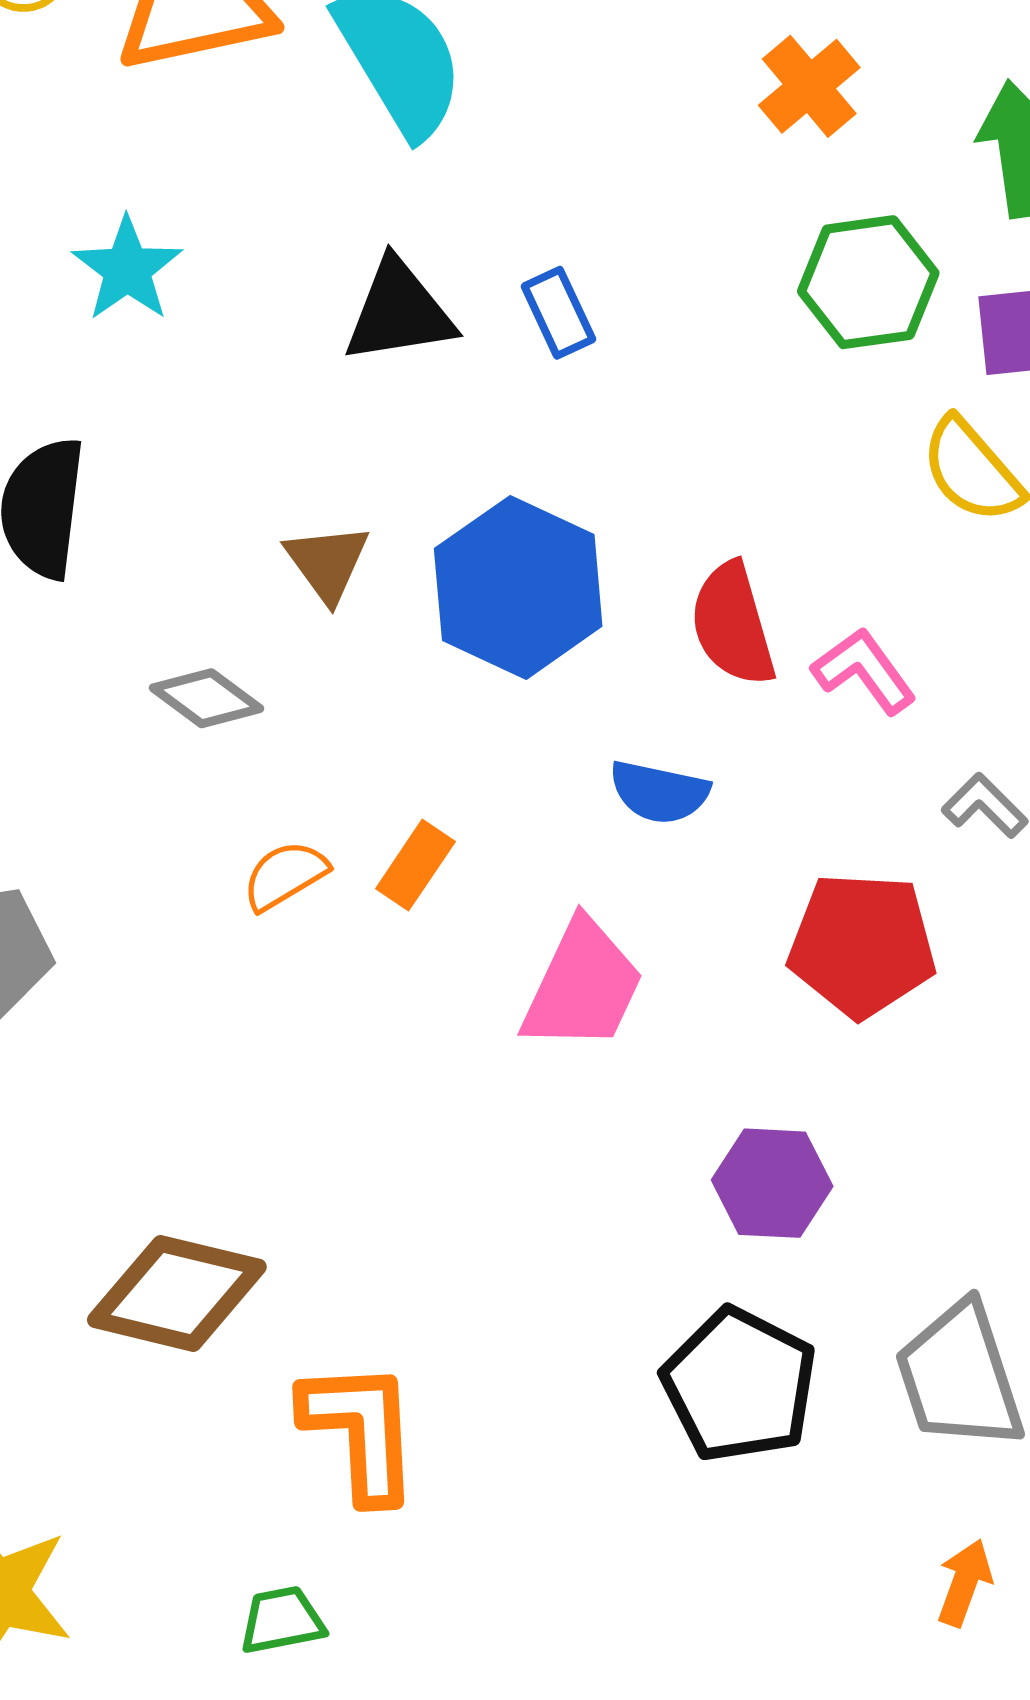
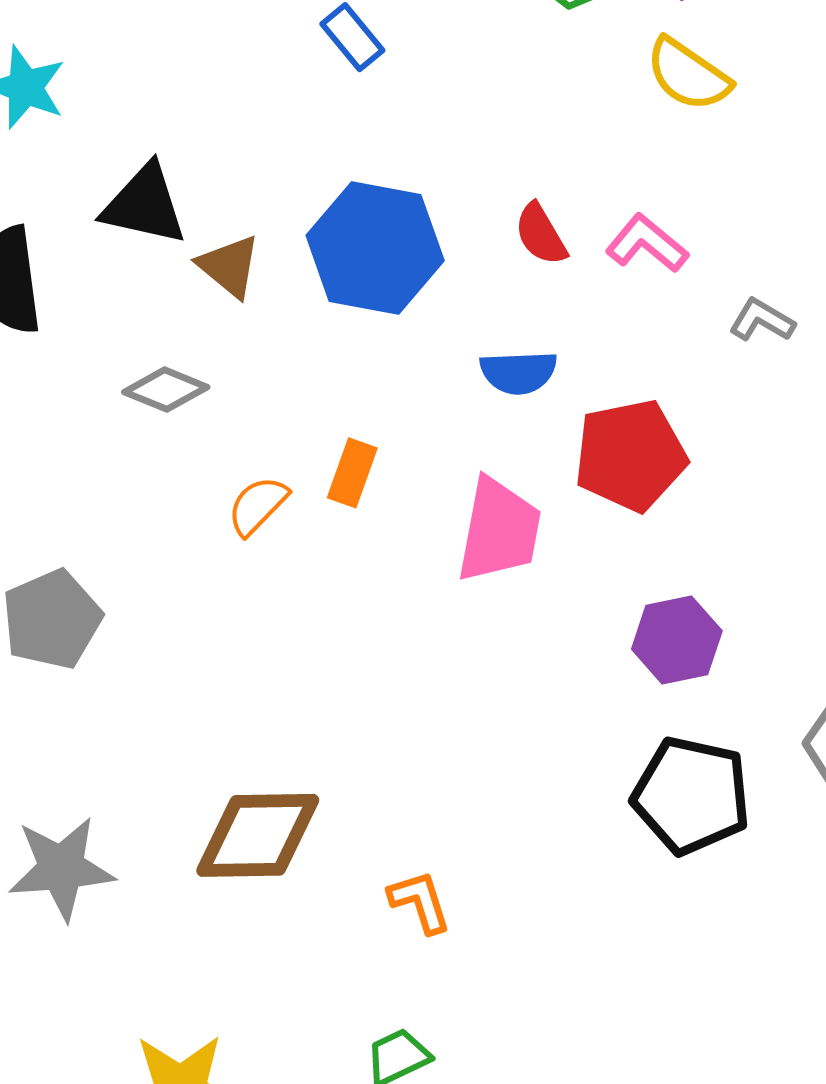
black triangle: (399, 312) -> (144, 205), moved, turned 36
red semicircle: (733, 624) -> (541, 234), size x0.7
red pentagon: (862, 945) -> (630, 455), moved
orange L-shape: (361, 1431) -> (420, 902), size x0.6

